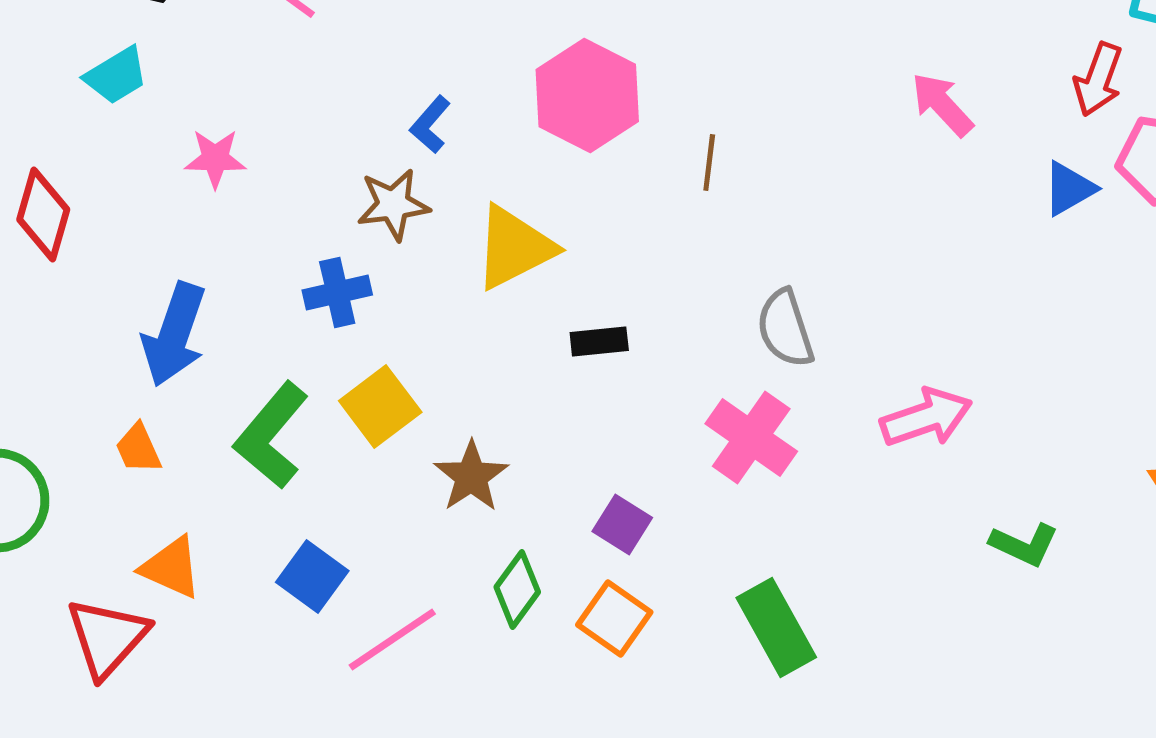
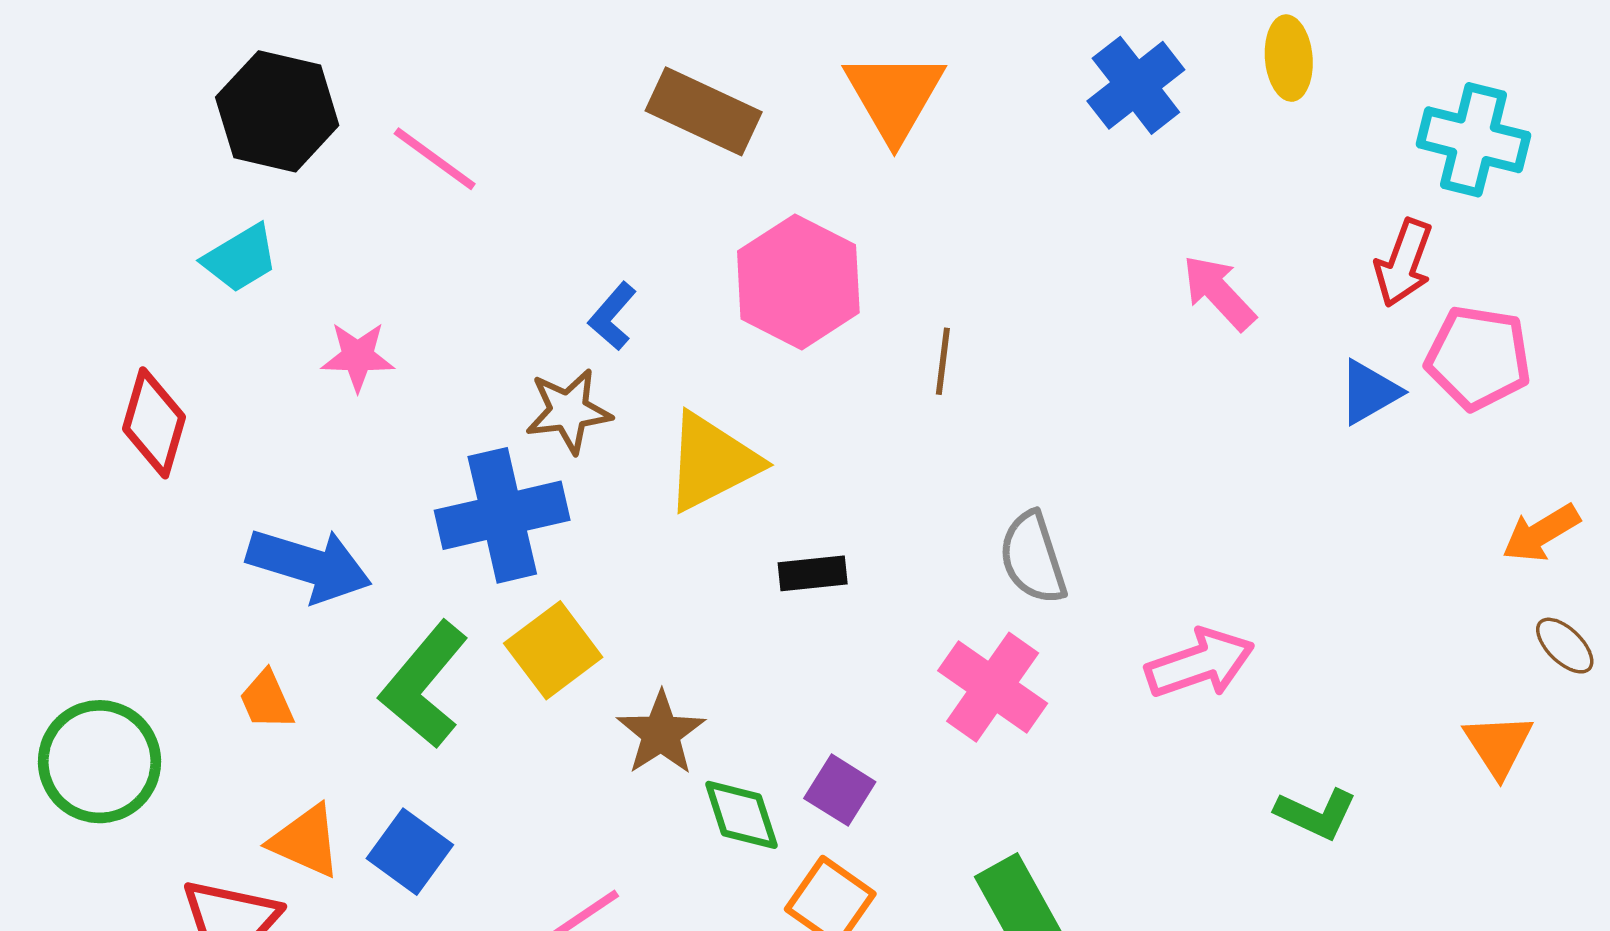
blue cross: (337, 292) -> (502, 515), size x1.6
blue arrow: (174, 334) -> (309, 565), turned -92
blue square: (312, 576) -> (410, 852), moved
green diamond: (517, 590) -> (741, 815), moved, turned -54

